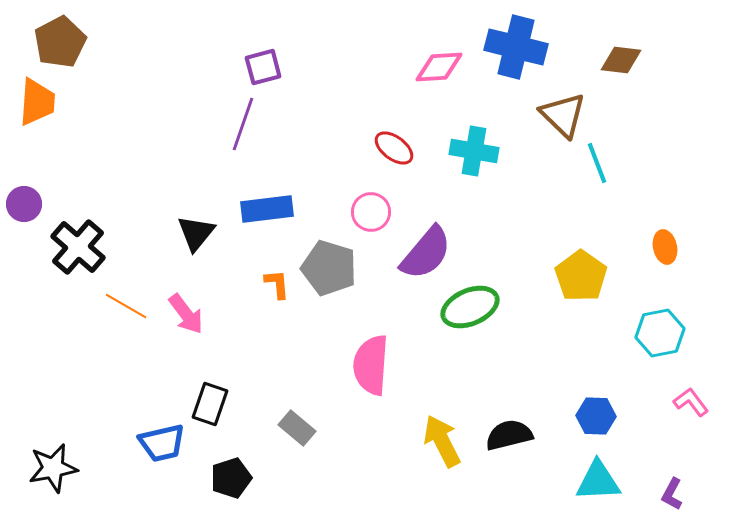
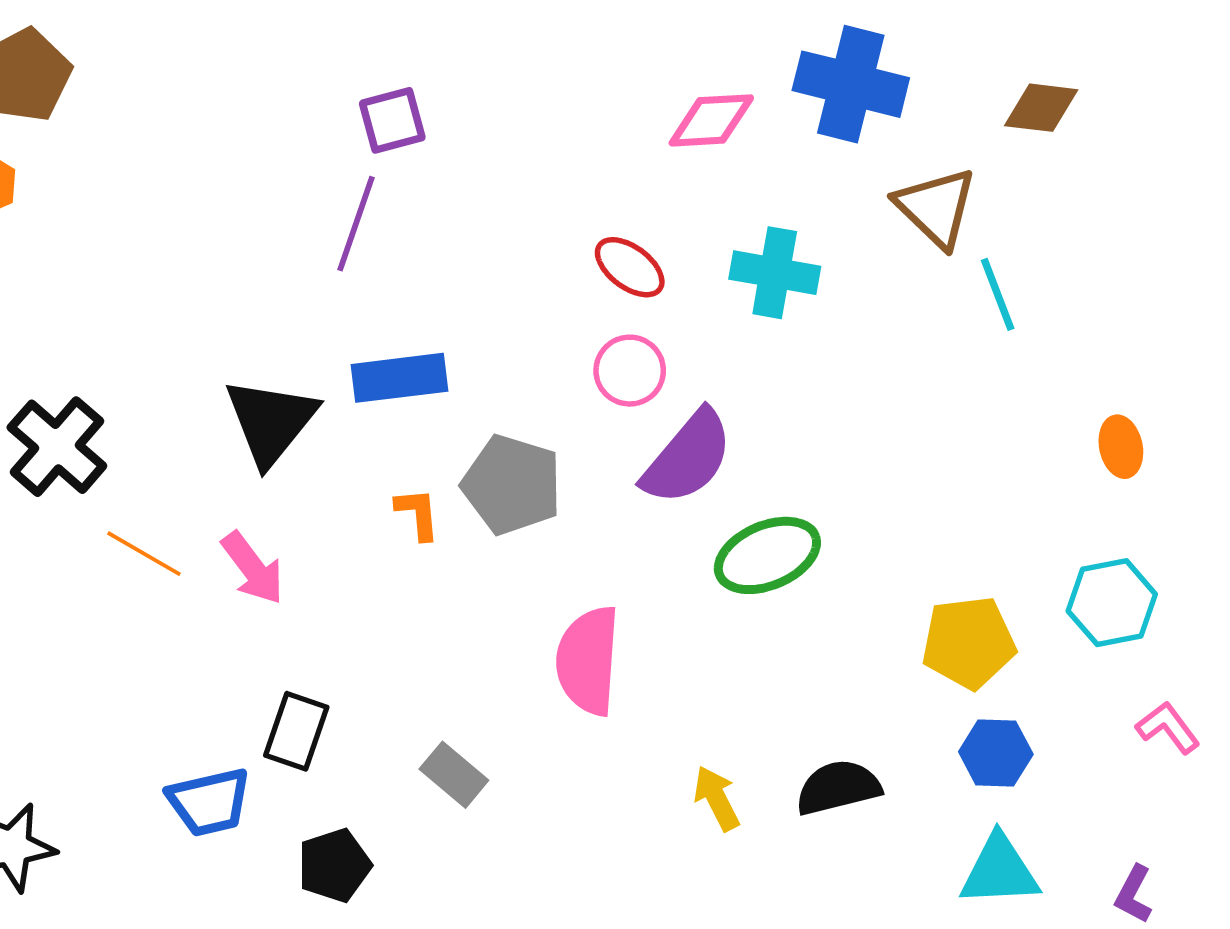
pink circle: (371, 212) -> (630, 371), moved
black triangle: (196, 233) -> (271, 421), size x1.4
yellow pentagon: (581, 276) -> (969, 642), moved, turned 30
yellow arrow: (442, 441) -> (717, 798), size x0.7

